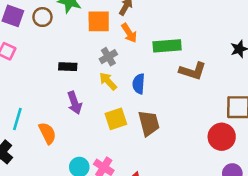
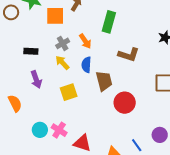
orange arrow: (129, 33) -> (85, 41), moved
green rectangle: (167, 46) -> (109, 22), moved, turned -70
brown trapezoid: (149, 123) -> (104, 81), moved
red circle: (222, 137) -> (125, 103), moved

